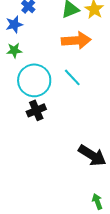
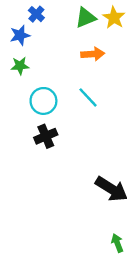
orange arrow: (76, 40) -> (93, 54), size x0.7
cyan circle: (34, 80) -> (43, 101), size x0.7

